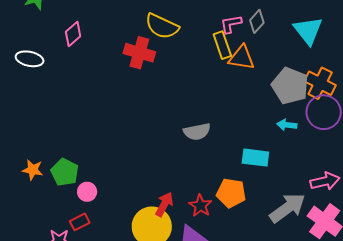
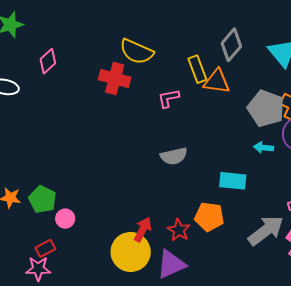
gray diamond: (257, 21) -> (231, 45), size x1.4
pink L-shape: (231, 24) -> (168, 98), moved
red rectangle: (80, 222) -> (45, 248), moved

